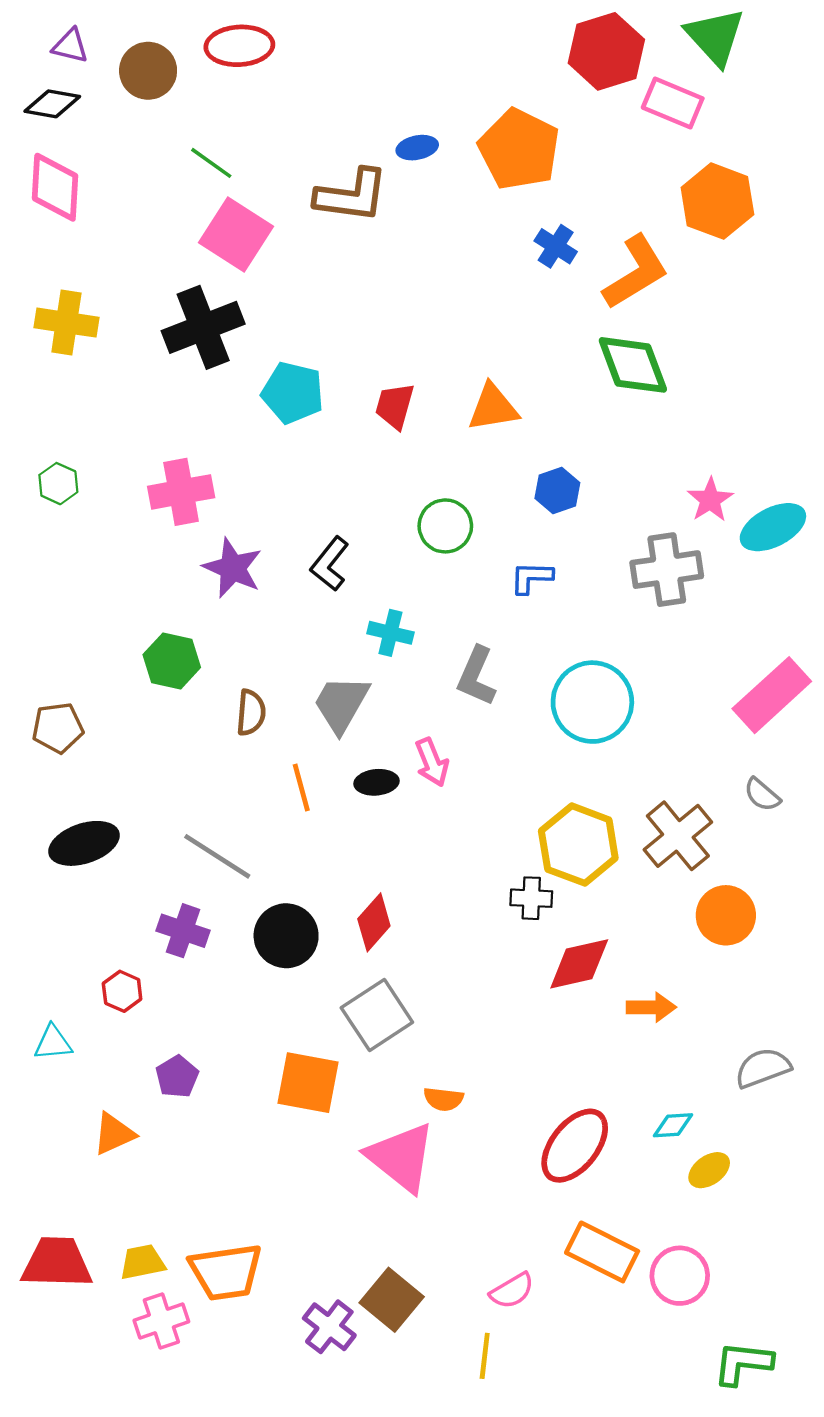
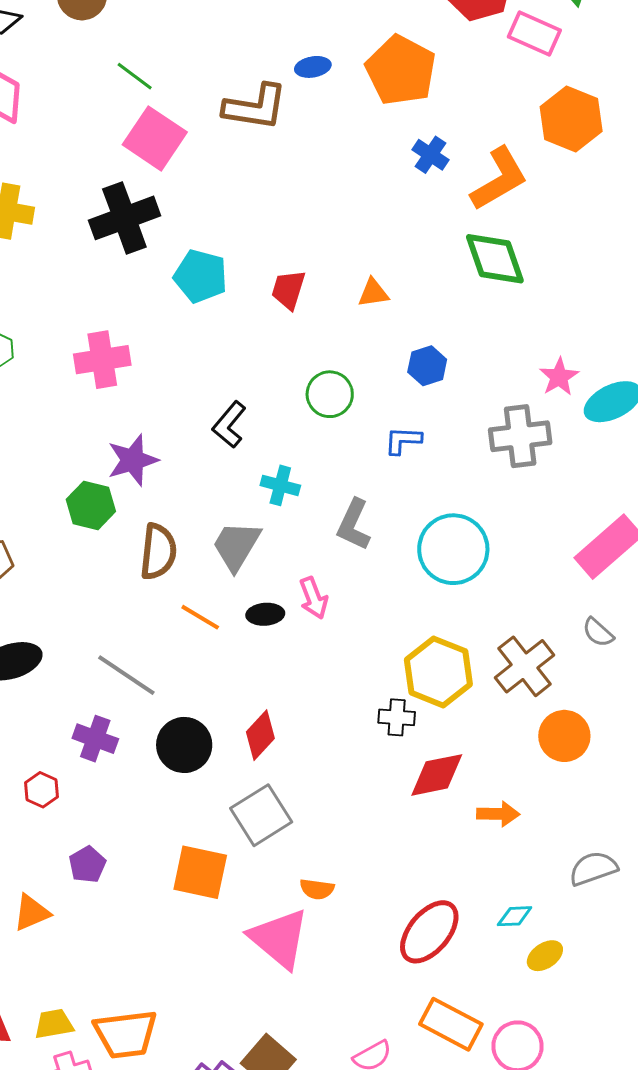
orange triangle: (493, 408) -> (373, 293), size x0.7
purple star: (233, 568) -> (133, 460), moved, turned 30
brown semicircle: (251, 713) -> (158, 552), size x1.4
orange line: (301, 787) -> (200, 617), turned -45

